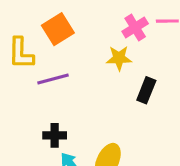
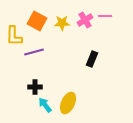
orange square: (58, 29) -> (37, 21), turned -30
yellow star: (119, 58) -> (62, 23), moved

